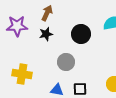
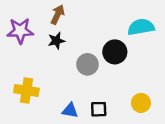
black circle: (81, 34) -> (115, 52), moved
gray circle: (66, 62) -> (87, 64), moved

